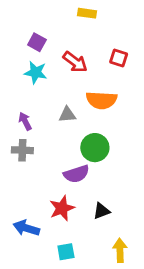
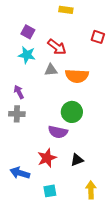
red square: (119, 58) -> (98, 37), moved
gray triangle: (67, 115) -> (51, 70), moved
purple semicircle: (76, 174) -> (58, 132), turned 30

